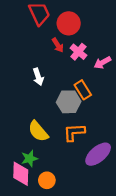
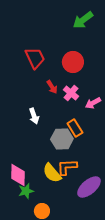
red circle: (69, 23) -> (73, 62), moved
yellow semicircle: (38, 131) -> (52, 173), moved
pink diamond: (21, 174) -> (18, 175), moved

